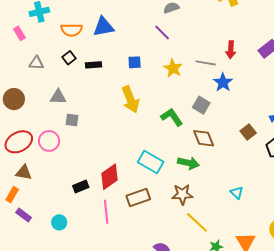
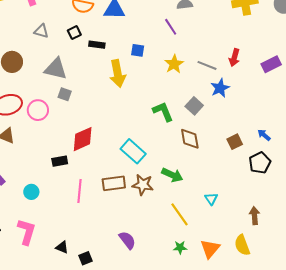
gray triangle: (58, 97) -> (56, 69), size x1.4
yellow arrow: (130, 99) -> (118, 74), moved
green arrow: (188, 163) -> (172, 175), moved
red diamond: (110, 177) -> (83, 139), moved
brown star: (182, 194) -> (143, 185), moved
yellow line: (197, 222) -> (179, 214), moved

